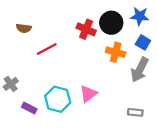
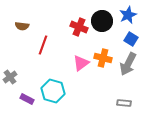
blue star: (140, 16) -> (128, 15), turned -30
red line: (47, 49) -> (43, 45), turned -42
orange cross: (116, 52) -> (103, 58), moved
pink triangle: (88, 94) -> (81, 63), moved

